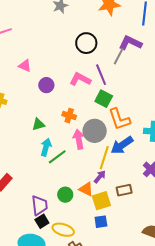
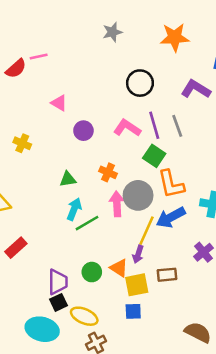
gray line: (119, 56) -> (177, 126), moved, turned -54
purple arrow: (100, 177) -> (138, 254), turned 152

